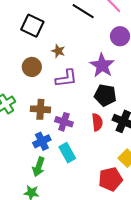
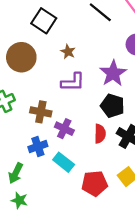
brown circle: (32, 67) -> (21, 57), moved, size x1.4
cyan rectangle: (67, 153) -> (64, 162), turned -30
green arrow: (39, 167) -> (16, 173), moved
red pentagon: (110, 179) -> (95, 183), moved

